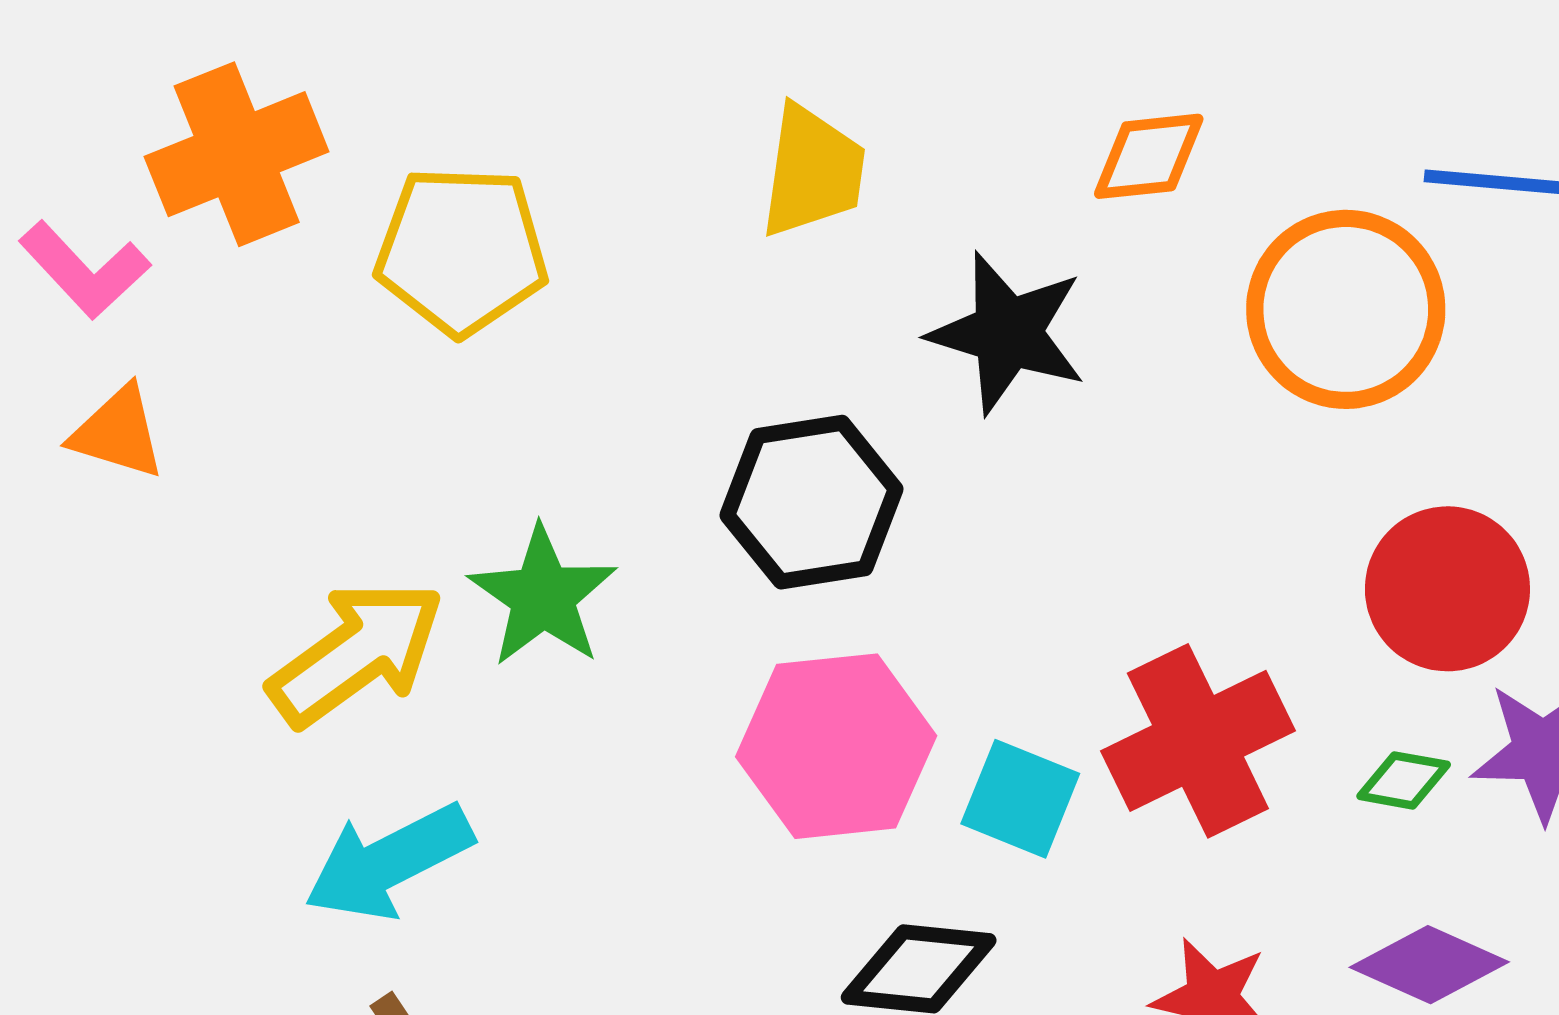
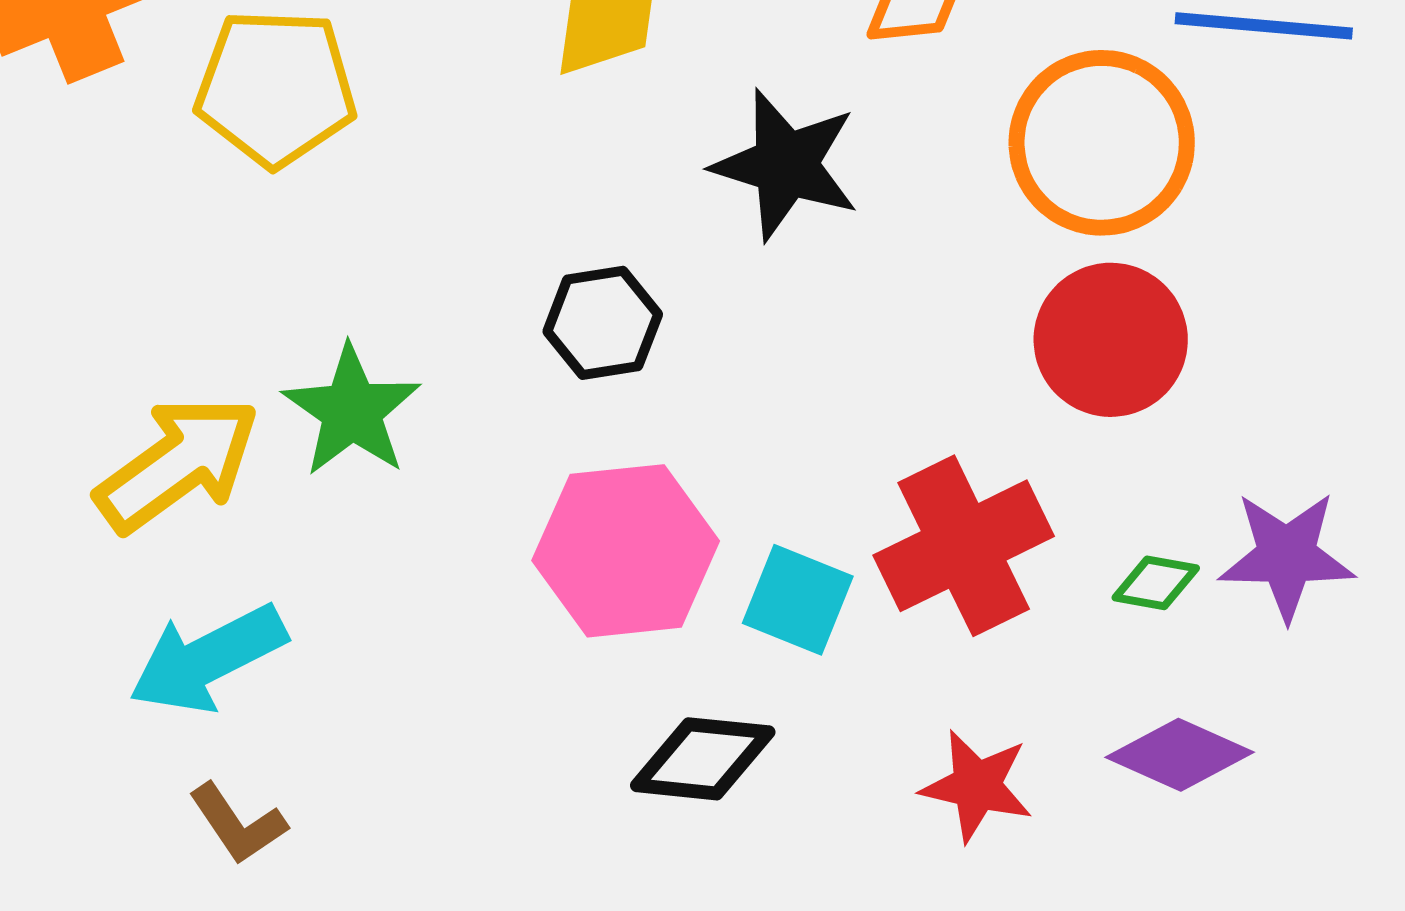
black hexagon: (812, 502) -> (603, 323), size x0.7
red circle: (1447, 589) -> (1111, 340), moved

